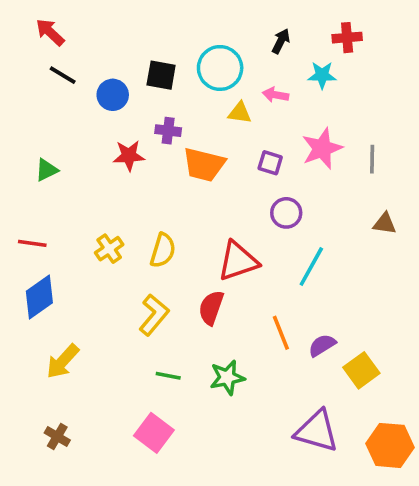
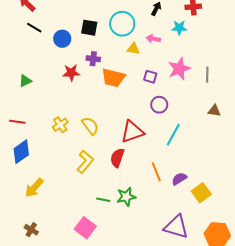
yellow semicircle: (163, 250) -> (90, 126), turned -54
green line: (168, 376) -> (103, 200), moved

